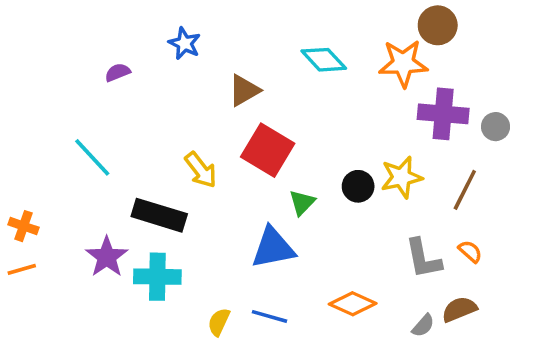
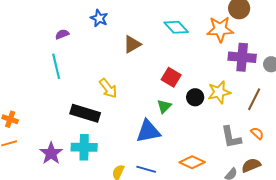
red square: (268, 150) -> (171, 77), moved, size x0.7
cyan line: (92, 157) -> (56, 66), moved, turned 30
purple star: (107, 257) -> (51, 153), moved

